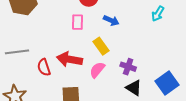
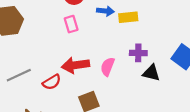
yellow rectangle: (101, 46) -> (128, 17), moved, turned -42
red semicircle: (44, 67) -> (52, 82), turned -84

